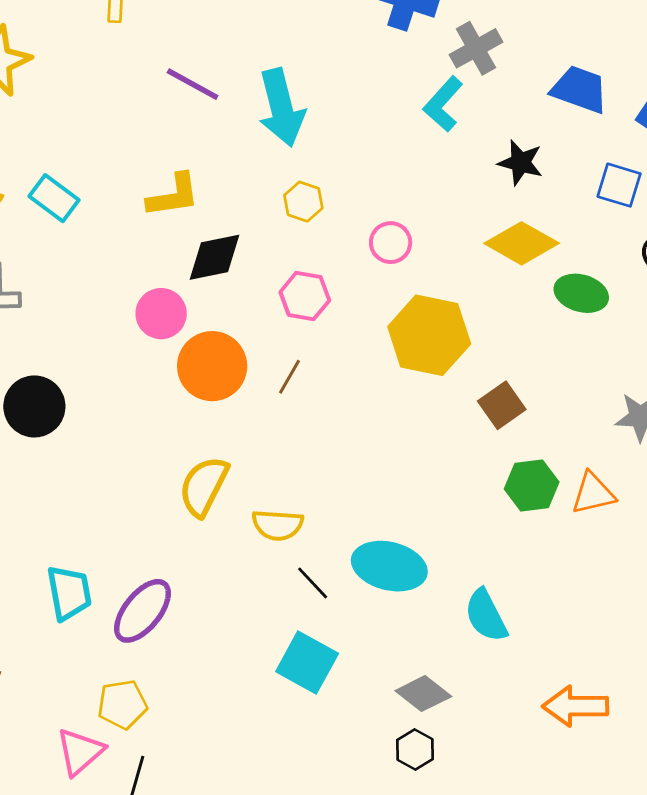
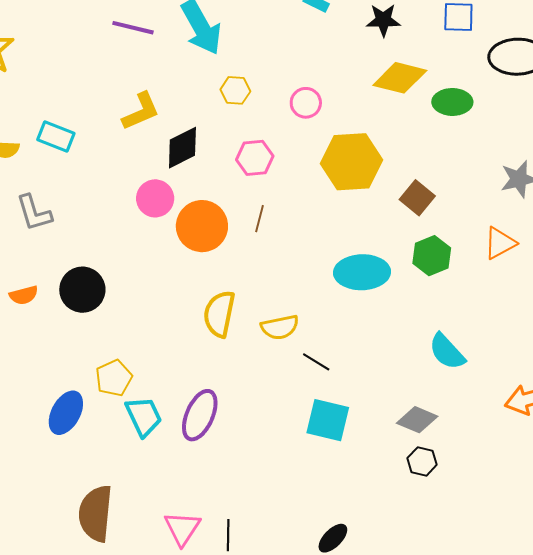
green hexagon: (532, 486) -> (432, 256), moved
cyan ellipse: (389, 566) -> (362, 272), moved
yellow pentagon: (122, 704) -> (114, 378), moved

